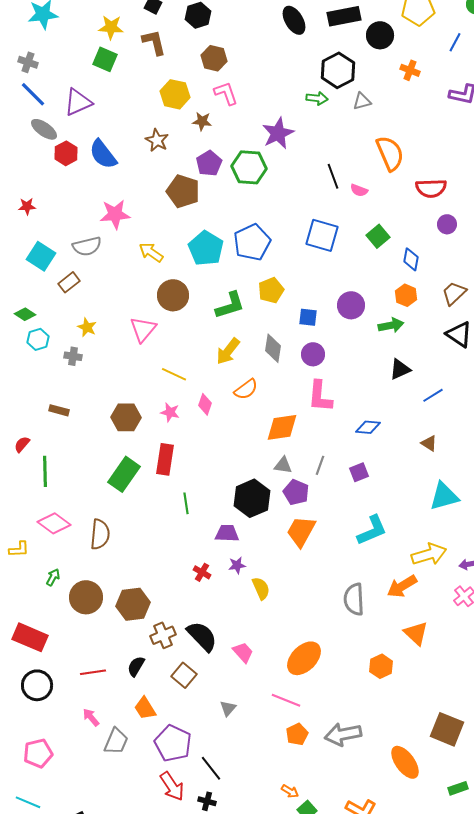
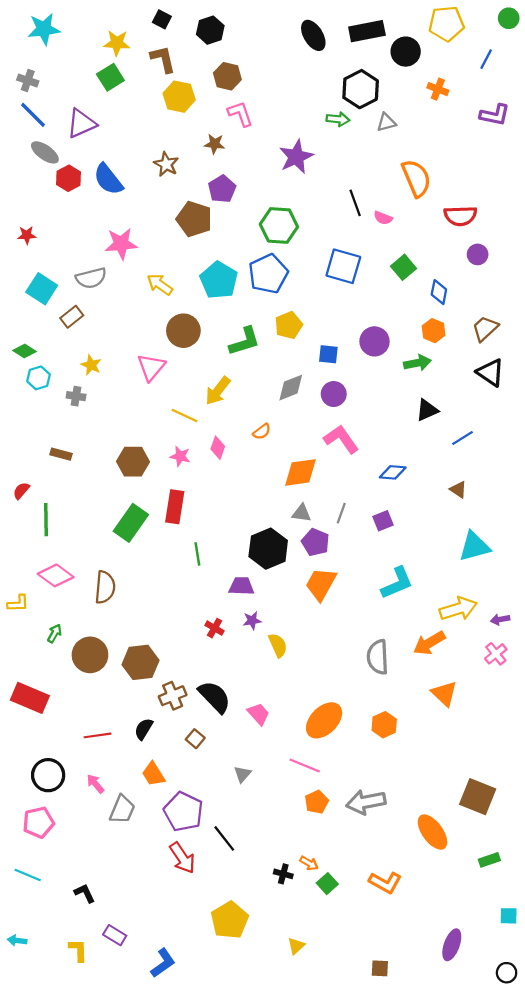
green square: (105, 59) -> (110, 77), turned 35
yellow hexagon: (175, 94) -> (179, 97), moved
green hexagon: (249, 167) -> (279, 225), moved
gray diamond: (273, 348) -> (291, 388), turned 60
yellow arrow: (228, 351) -> (218, 391), moved
orange semicircle: (246, 389) -> (262, 432), size x0.7
pink L-shape: (320, 396) -> (341, 439), turned 140
orange hexagon: (381, 666) -> (384, 725), moved
brown square: (184, 675) -> (195, 739), size x0.7
black circle: (37, 685) -> (48, 775), moved
black cross: (207, 801) -> (283, 874), moved

